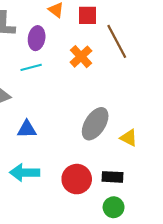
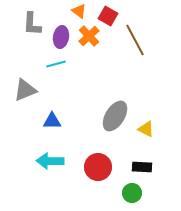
red square: (88, 15) -> (108, 16), turned 30
orange cross: (81, 57) -> (89, 36), moved
black rectangle: (112, 177) -> (142, 167), moved

